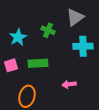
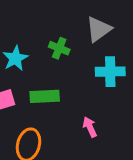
pink arrow: (69, 84) -> (90, 127), turned 72

